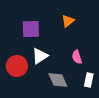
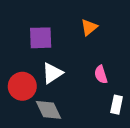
gray diamond: (58, 80) -> (48, 110), moved

